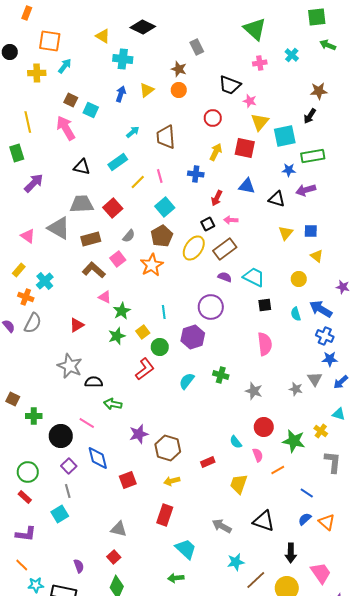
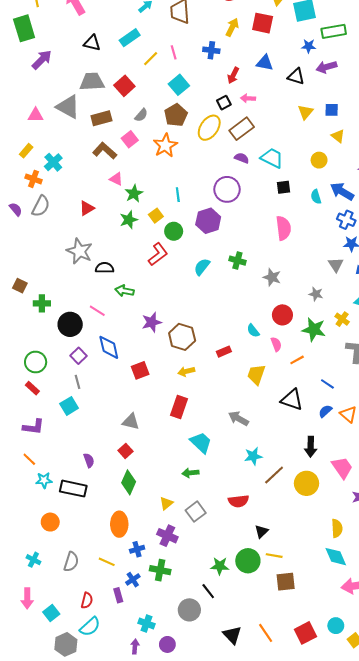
green rectangle: (17, 153) -> (24, 28), size x1.4
pink triangle: (28, 236) -> (36, 115), turned -35
gray star: (296, 389) -> (316, 294), moved
black triangle: (264, 521) -> (292, 400), moved

